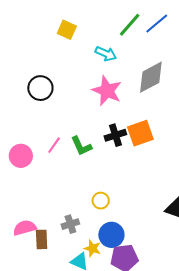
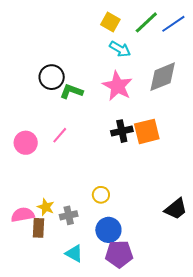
yellow square: (67, 30) -> (110, 22), moved
green L-shape: (81, 146) -> (71, 91), moved, turned 130
yellow star: (92, 248) -> (46, 207), moved

